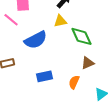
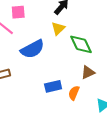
yellow triangle: (60, 21) -> (58, 28), turned -32
blue rectangle: (44, 76) -> (53, 86), moved

